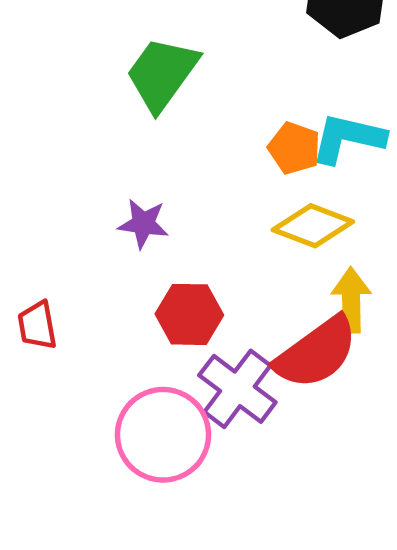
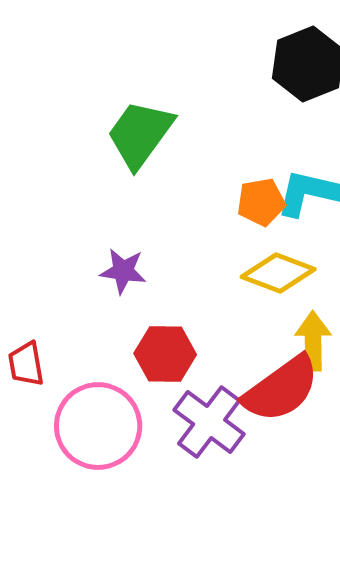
orange pentagon: (294, 148) -> (261, 202), turned -30
pink circle: (163, 435) -> (98, 426), moved

